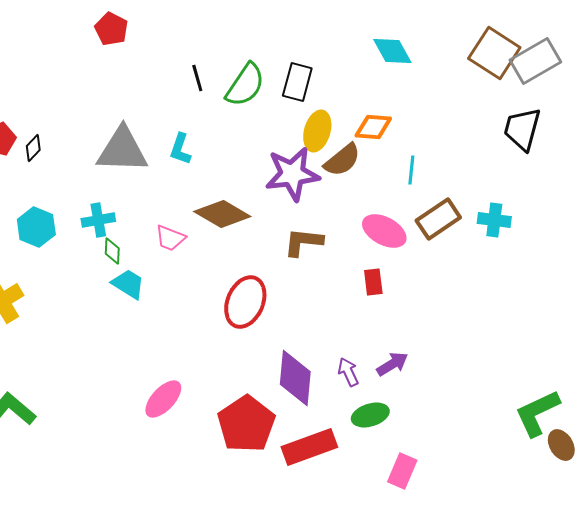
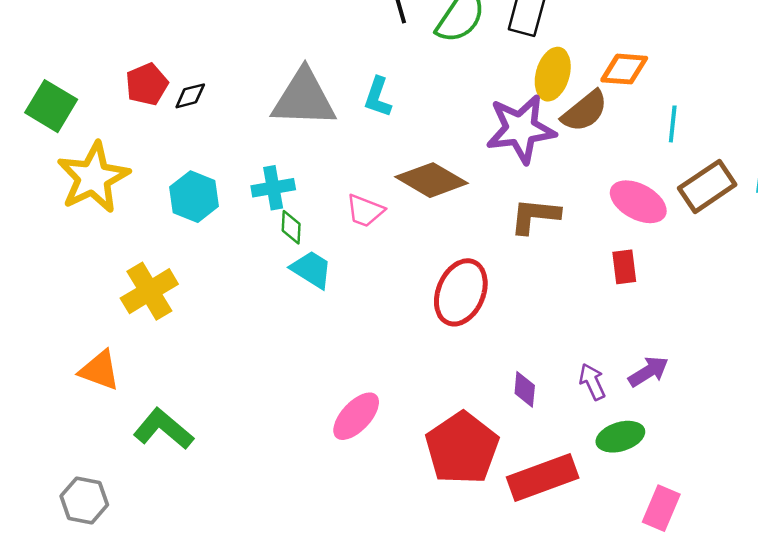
black diamond: (33, 148) -> (190, 96), turned 32
purple diamond: (295, 378) -> (525, 389), size x0.5

